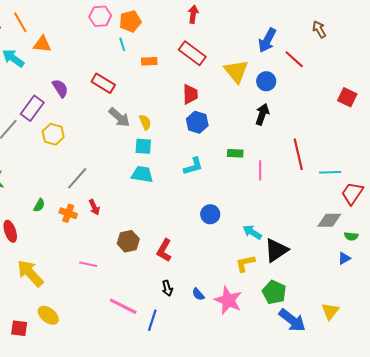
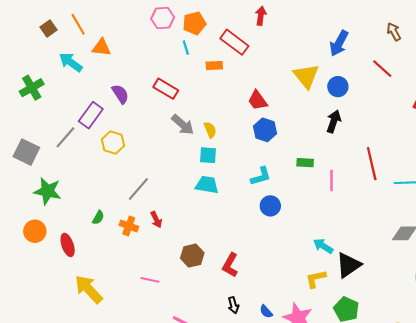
red rectangle: (192, 53) -> (234, 42), moved
red line: (294, 59) -> (382, 69), moved
red trapezoid: (190, 94) -> (258, 100), turned 145
blue circle: (210, 214) -> (270, 206), moved

